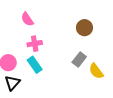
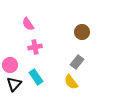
cyan rectangle: (35, 65) -> (36, 77), moved
yellow semicircle: (96, 71) -> (71, 82), moved

